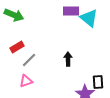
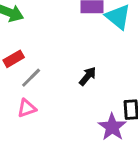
black arrow: (68, 59) -> (88, 76), turned 40

